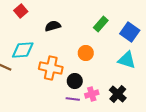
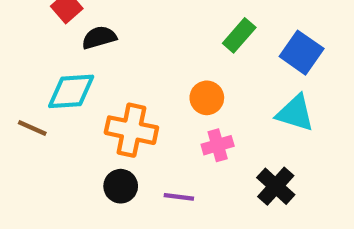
black semicircle: (53, 26) -> (99, 38), moved
black circle: (75, 81) -> (121, 186), moved
pink cross: (92, 94) -> (218, 145), moved

